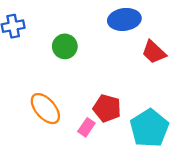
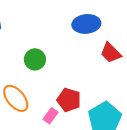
green circle: (65, 46) -> (35, 59), moved

